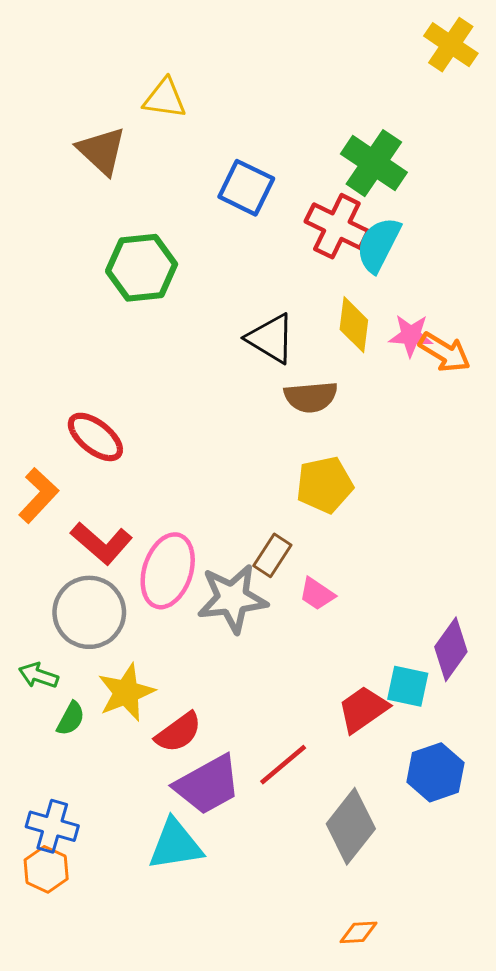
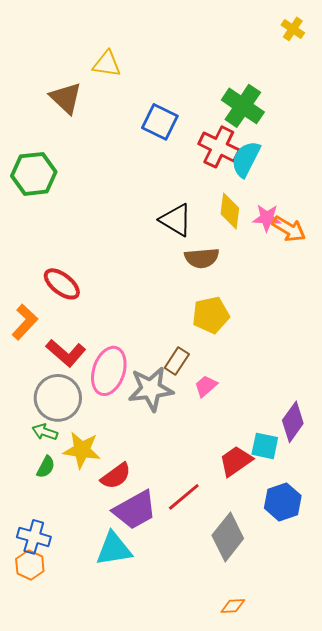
yellow cross: (451, 45) -> (293, 29), size x0.7
green hexagon: (142, 268) -> (34, 174), moved
pink trapezoid: (317, 594) -> (206, 386), turned 105
green arrow: (38, 675) -> (45, 432), moved
yellow star: (126, 692) -> (82, 450), turned 30

